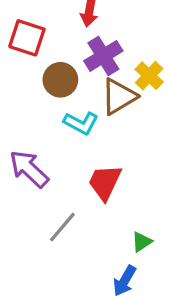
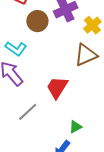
brown triangle: (119, 97) -> (86, 55), moved
cyan L-shape: (81, 123) -> (16, 49), moved

